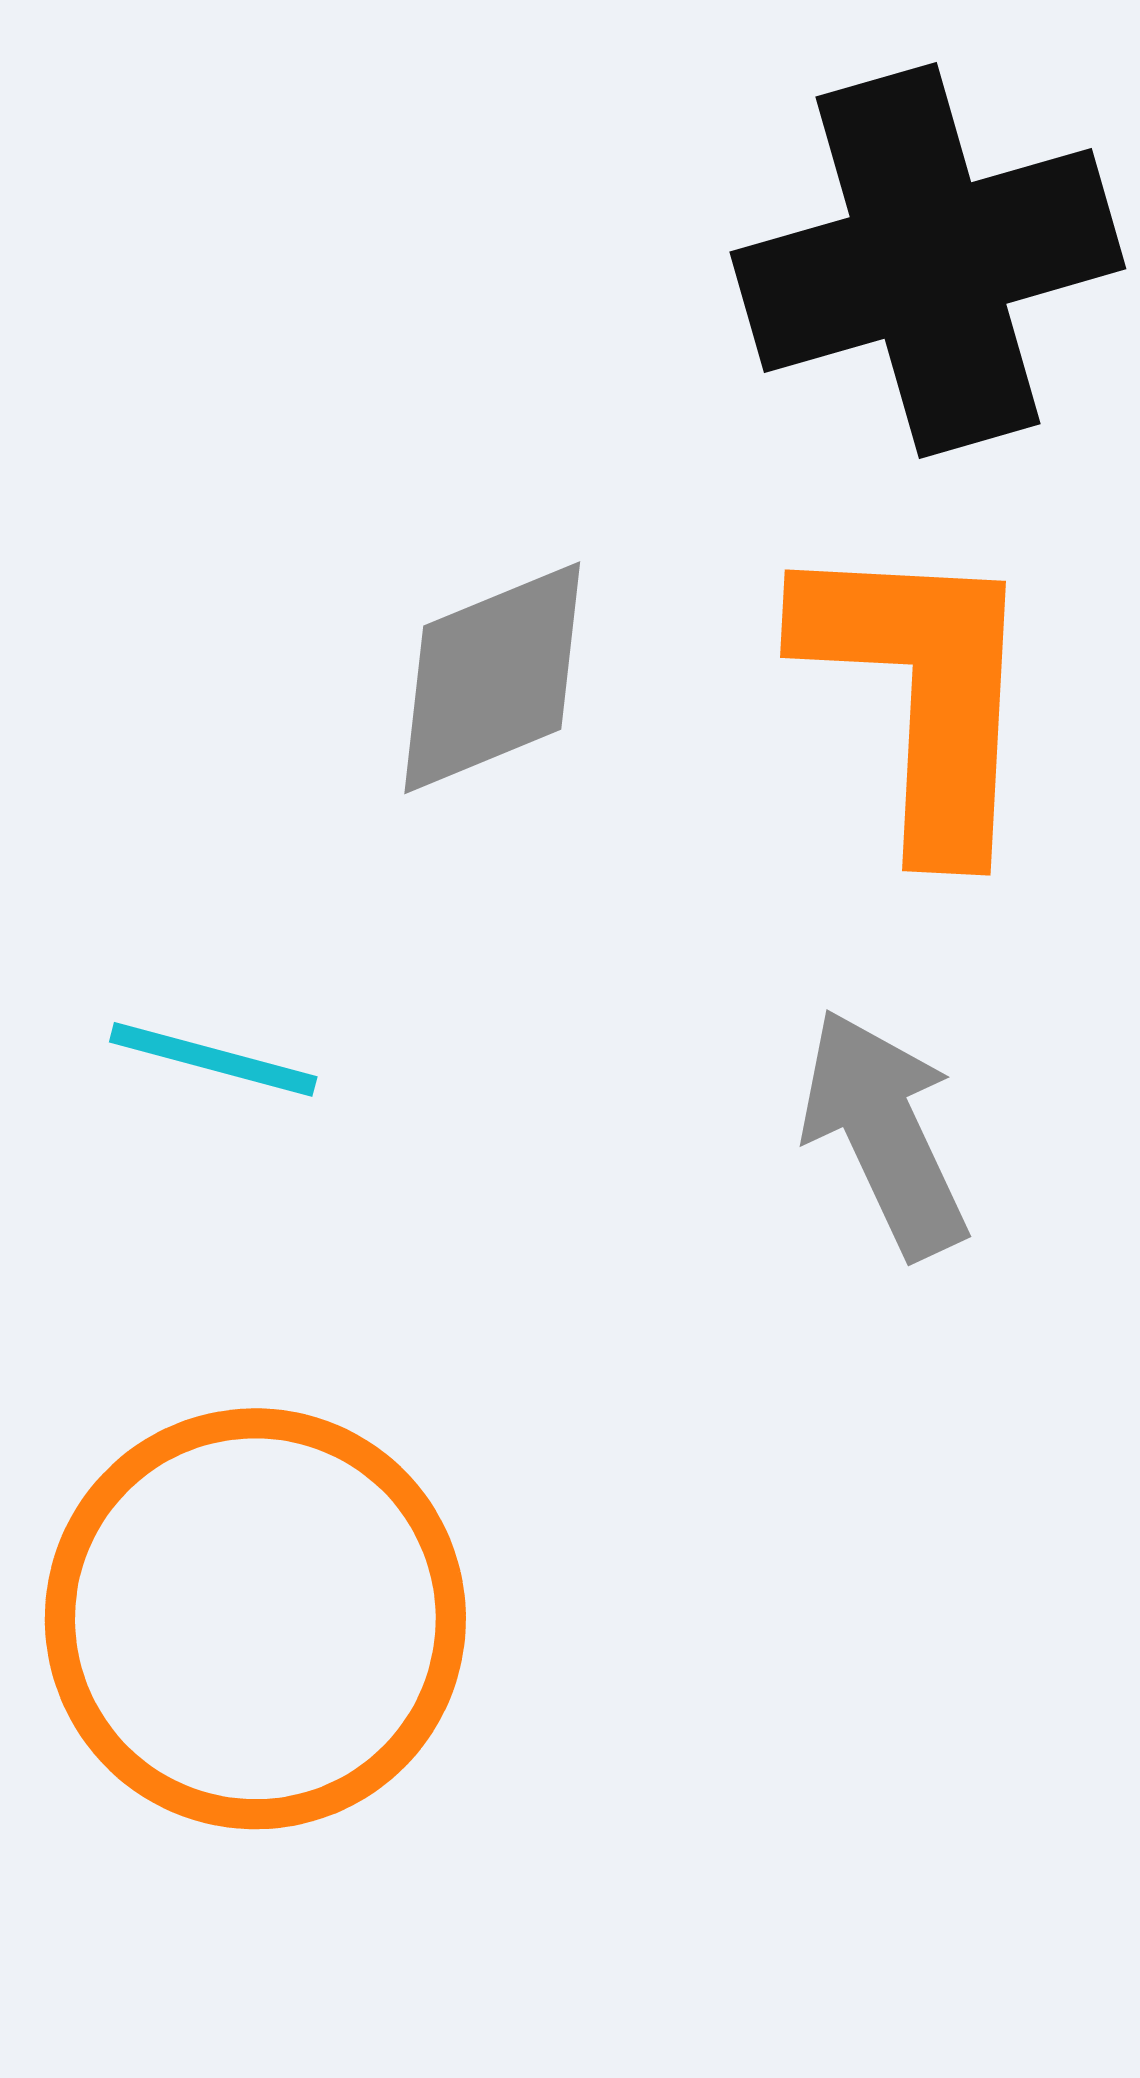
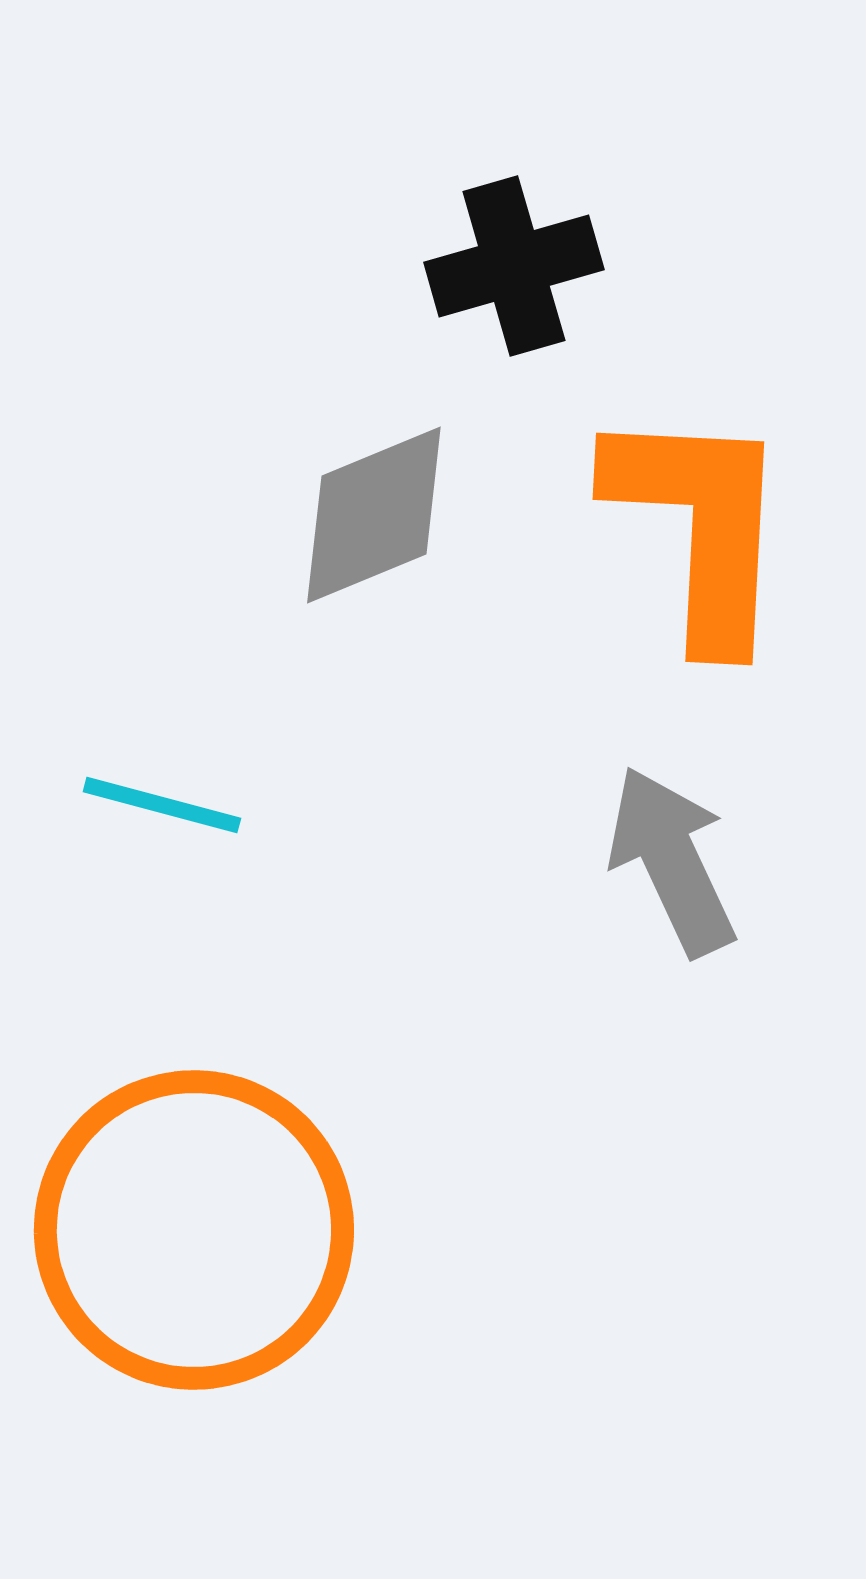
black cross: (928, 260) -> (514, 266), moved, size x0.6

